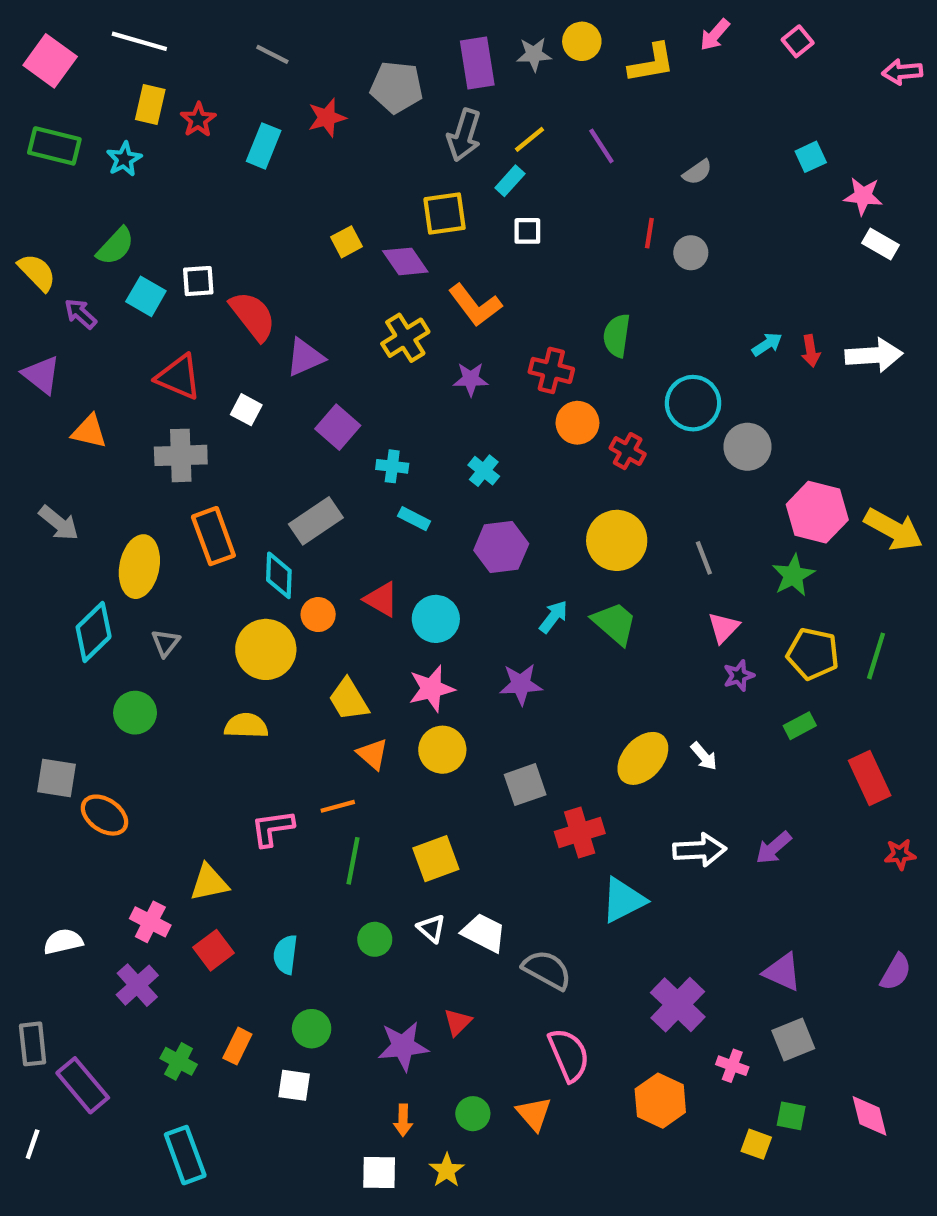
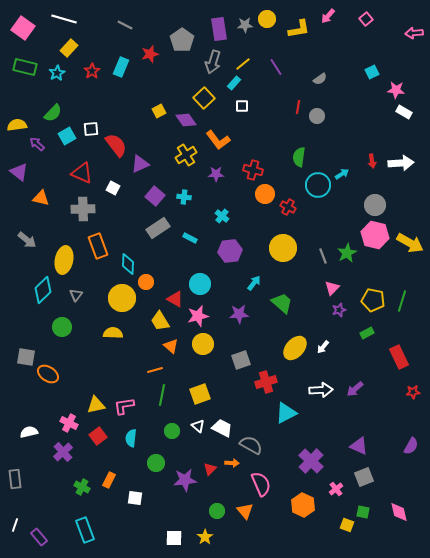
gray pentagon: (397, 87) -> (182, 40), turned 30
yellow rectangle: (150, 105) -> (69, 48), turned 30
red star: (198, 120) -> (92, 71), moved
yellow square: (445, 213) -> (204, 98), turned -35
yellow semicircle: (37, 272) -> (17, 125), turned -54
cyan square: (146, 296) -> (67, 136), turned 30
green semicircle: (617, 336) -> (299, 157), moved
cyan arrow: (767, 344) -> (342, 174), moved
gray circle: (747, 447) -> (375, 205), moved
cyan cross: (392, 466) -> (184, 197), moved
gray rectangle: (316, 521) -> (158, 228), moved
green star: (793, 575) -> (347, 253), moved
red triangle: (381, 599) -> (175, 299), moved
green trapezoid: (615, 623) -> (282, 303), moved
white arrow: (704, 756) -> (323, 347), turned 80
pink L-shape: (272, 828) -> (124, 406), moved
green circle: (312, 1029) -> (156, 463), moved
pink cross: (732, 1066) -> (336, 489), turned 32
purple rectangle: (83, 1085) -> (39, 537), moved, size x0.7
orange arrow: (403, 1120) -> (232, 463), moved, turned -88

